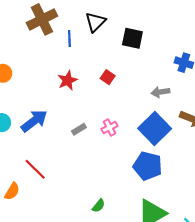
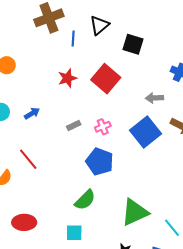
red square: (108, 77) -> (106, 79), size x2.0
blue arrow: (34, 121) -> (32, 113), size x0.6
blue pentagon: (148, 166) -> (100, 162), moved
green semicircle: (99, 206) -> (85, 200), size x1.6

